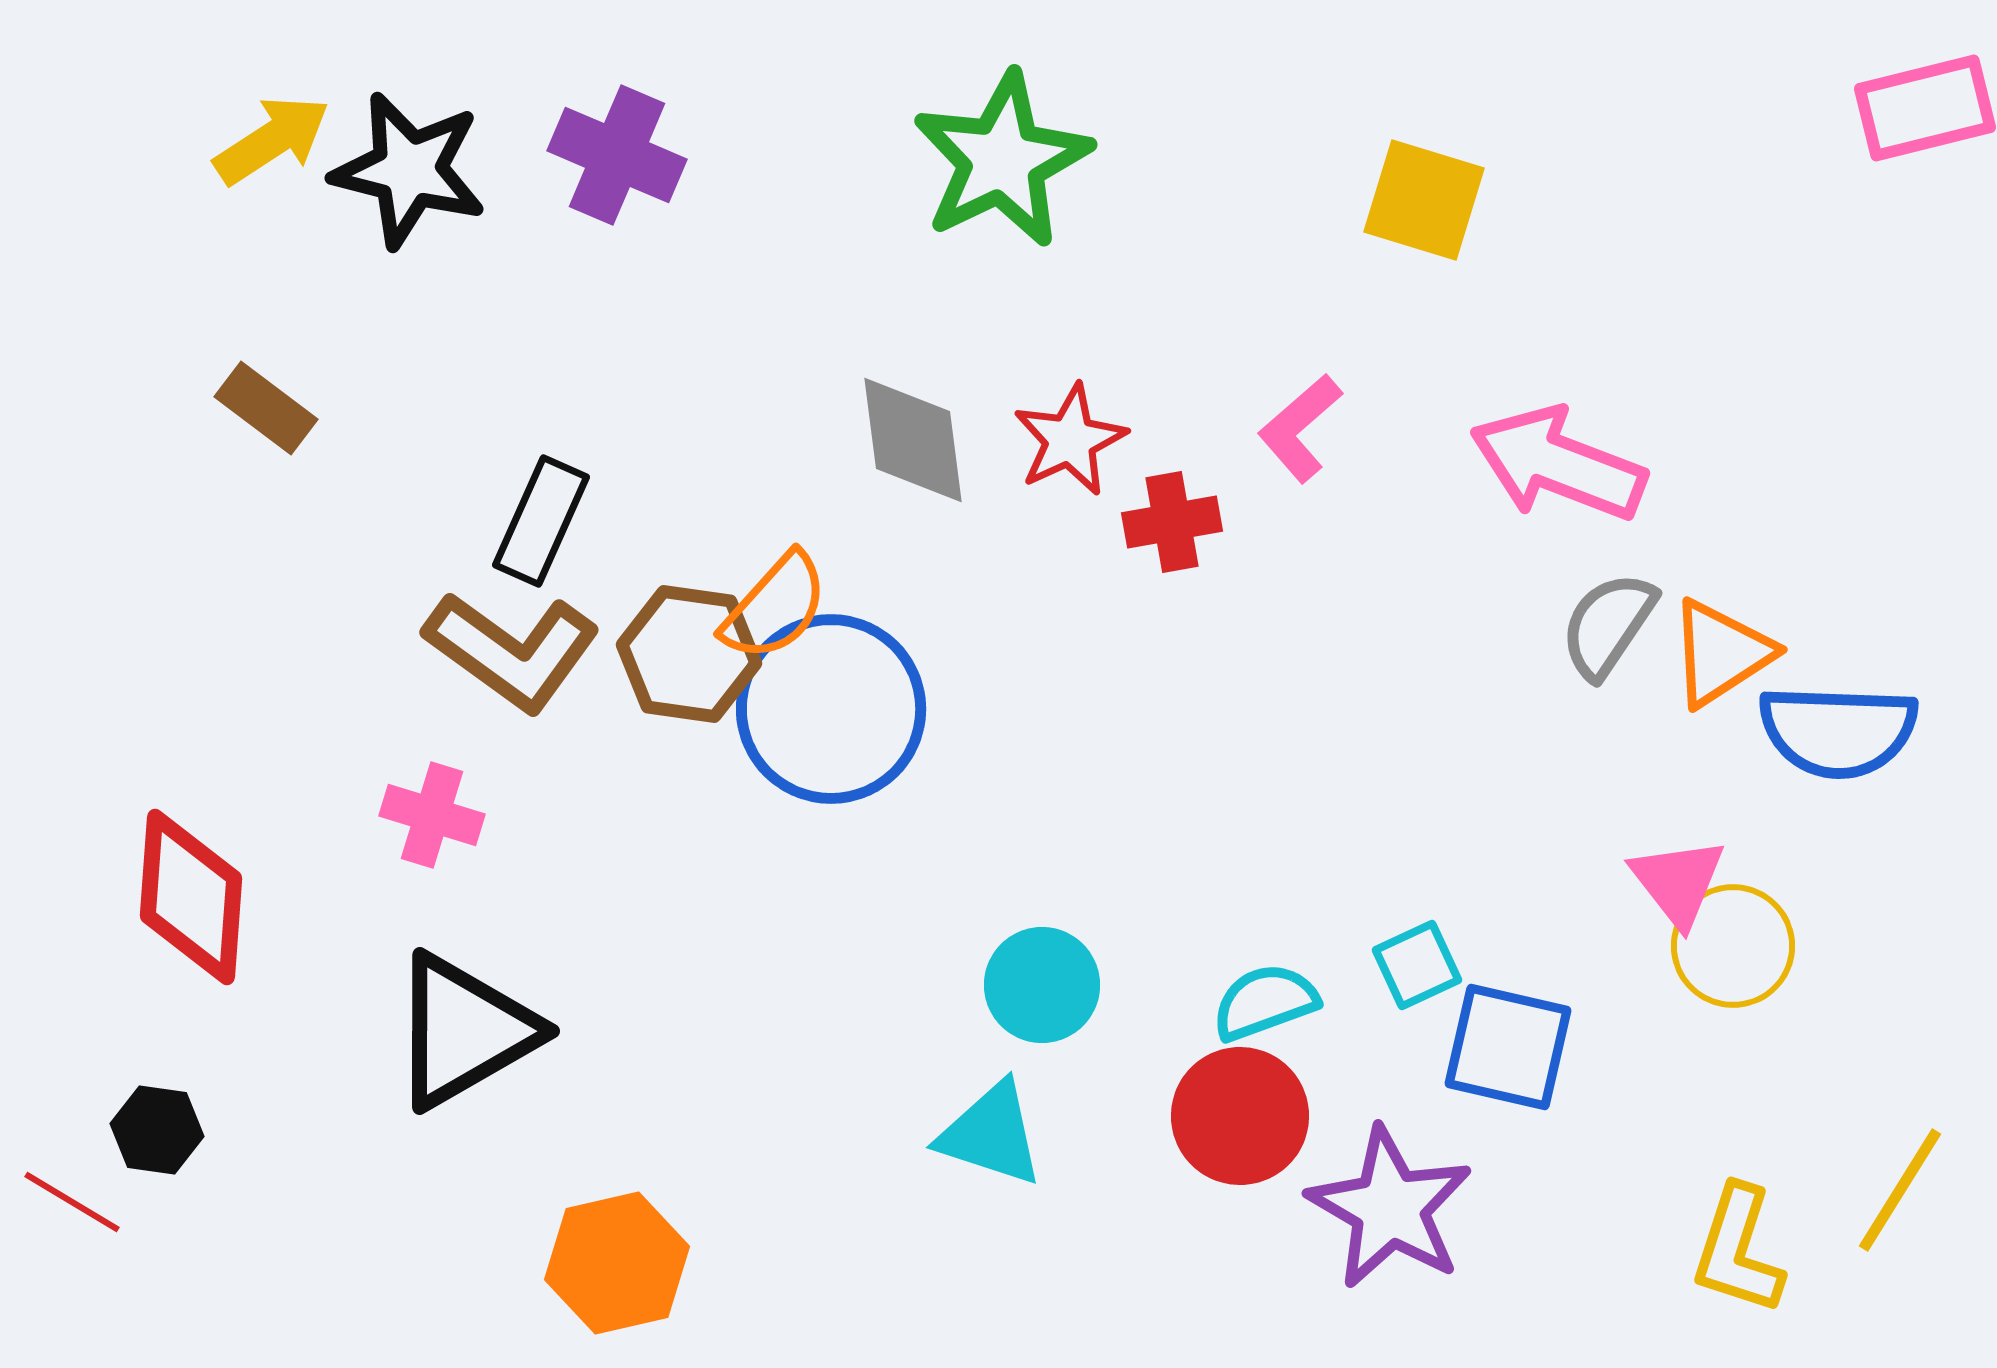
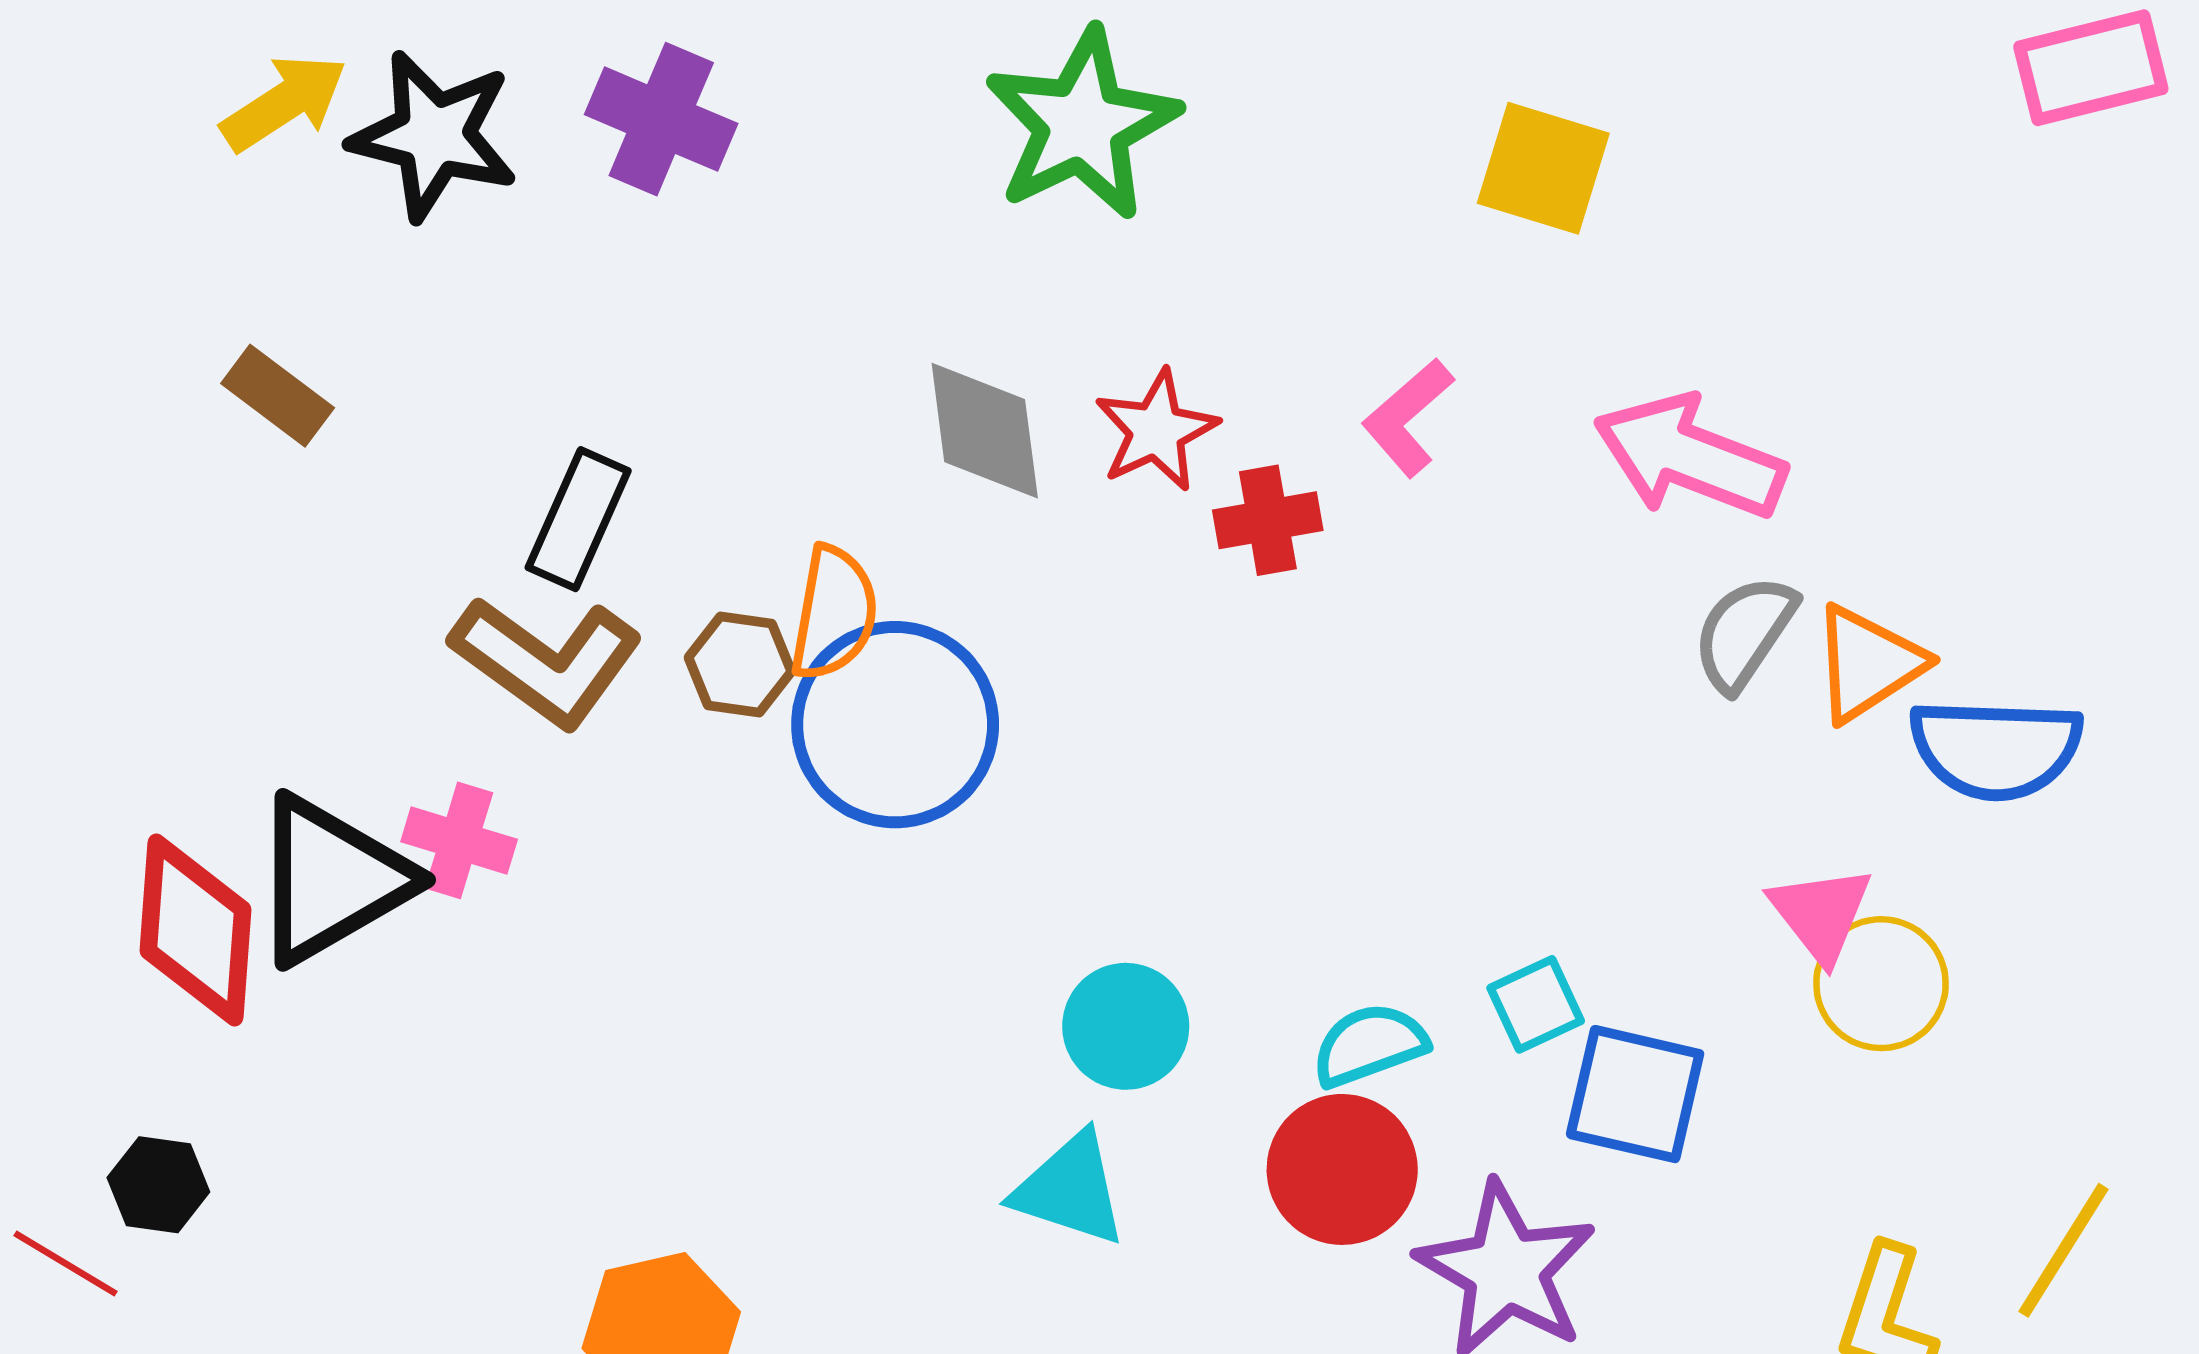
orange semicircle: (775, 607) -> (834, 613), turned -32
brown hexagon: (689, 654) -> (740, 665), size x0.7
black triangle: (464, 1031) -> (331, 880), moved

